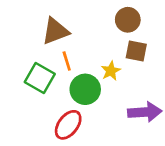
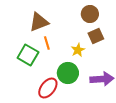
brown square: (136, 51) -> (96, 36), turned -35
green circle: (85, 89) -> (68, 73), moved

